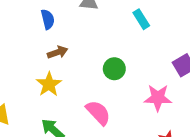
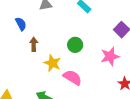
brown arrow: (58, 52) -> (34, 44), turned -56
yellow star: (49, 84) -> (52, 63), moved

